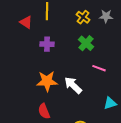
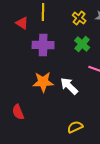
purple cross: (47, 44) -> (43, 45), size x1.5
red semicircle: (44, 111) -> (18, 112), moved

